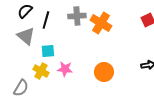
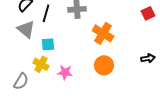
orange cross: (101, 23) -> (103, 33), moved
pink star: (65, 69) -> (65, 72), moved

